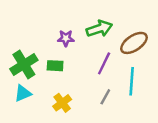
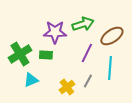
purple star: (66, 38) -> (55, 32), size x1.6
cyan triangle: (23, 93) -> (31, 80), moved
yellow cross: (62, 103) -> (67, 87), moved

